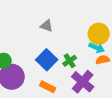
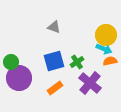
blue square: (47, 60) -> (54, 61), turned 30
orange rectangle: (48, 87) -> (55, 88), turned -63

